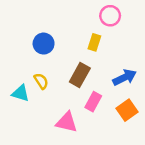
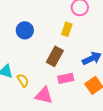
yellow semicircle: (41, 81) -> (23, 80), moved
pink rectangle: (93, 102) -> (66, 78), turned 49

